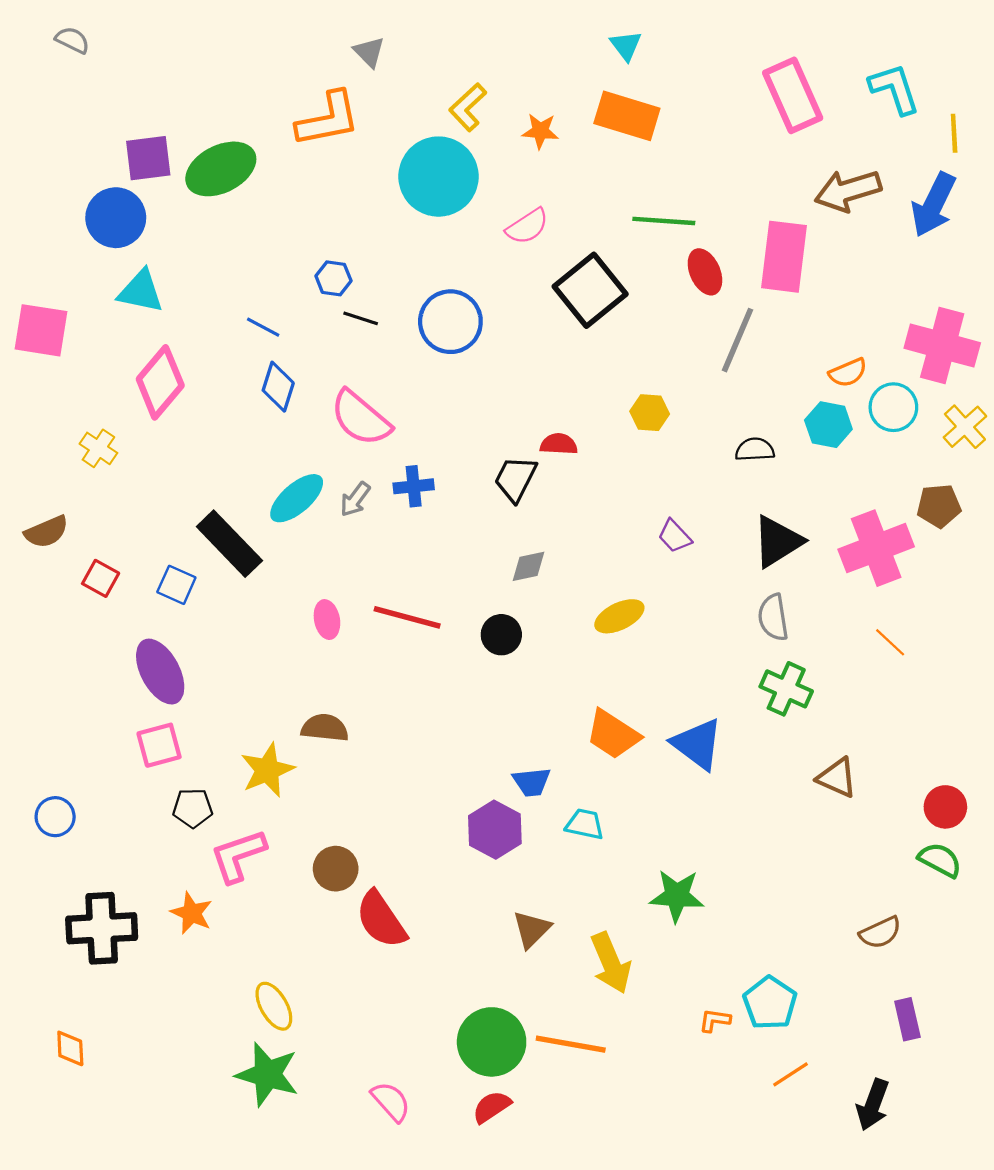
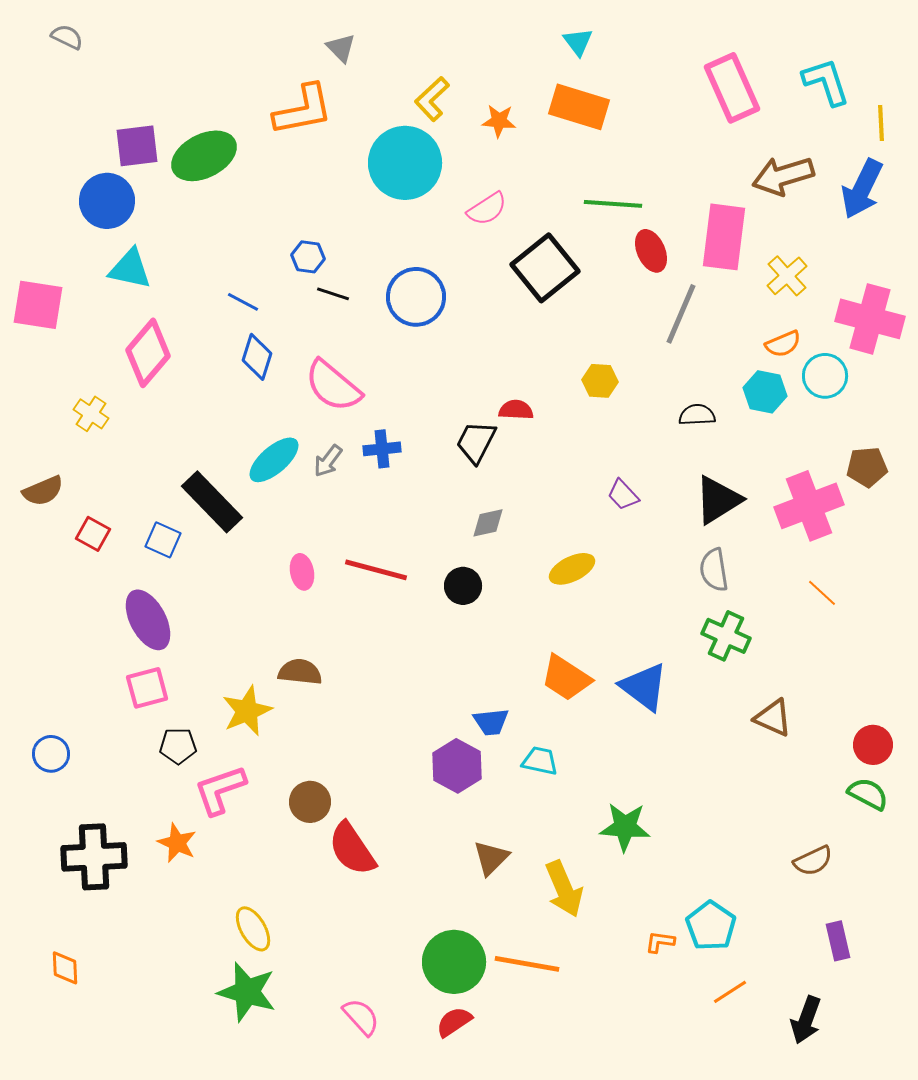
yellow cross: (965, 427) -> (787, 276), moved

